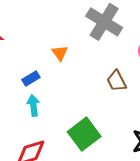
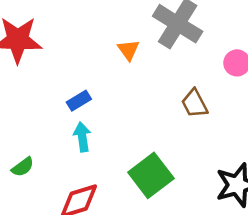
orange triangle: (60, 53) -> (128, 50), moved

